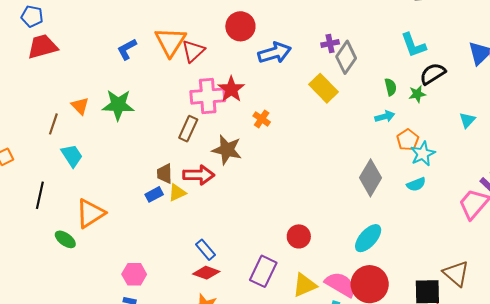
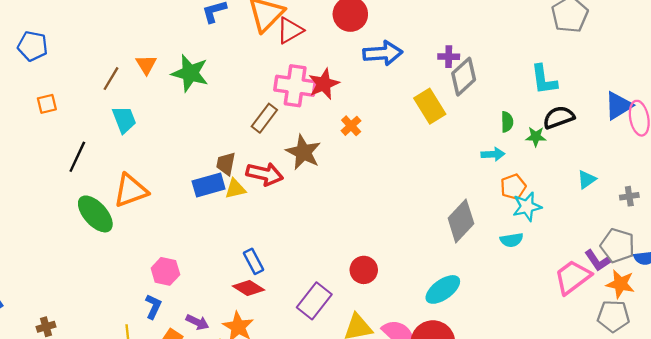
blue rectangle: (154, 194) -> (209, 185), size x1.5
green ellipse: (65, 239) -> (95, 214), size x1.6

